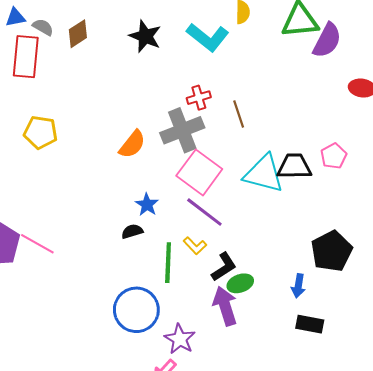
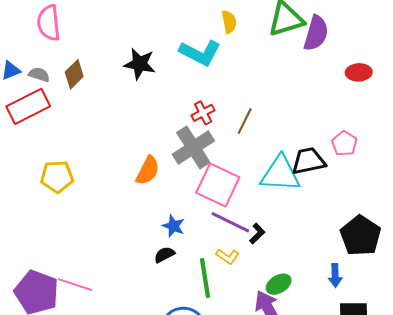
red rectangle: (26, 57) -> (28, 106), turned 69
brown line: (239, 114) -> (245, 121), turned 56
black L-shape: (224, 267) -> (257, 233), moved, size x0.7

